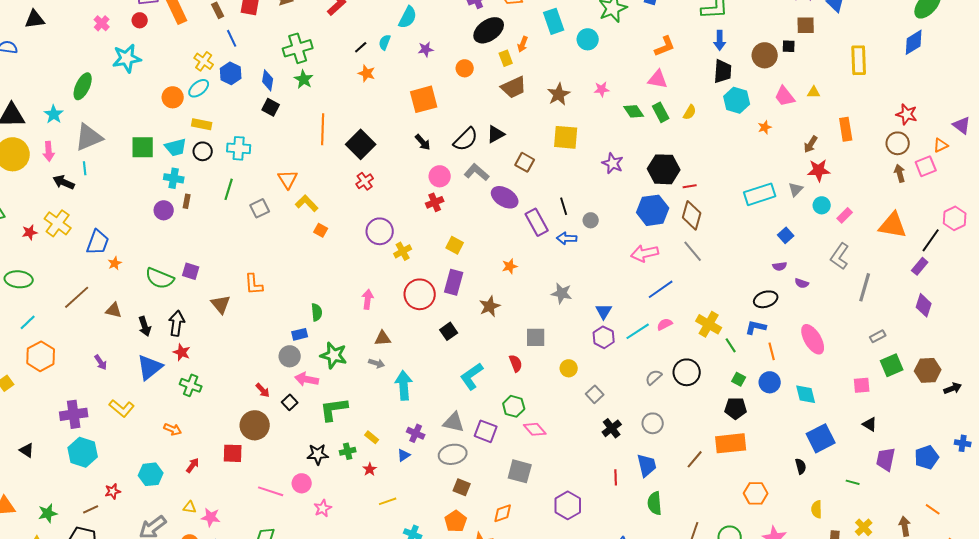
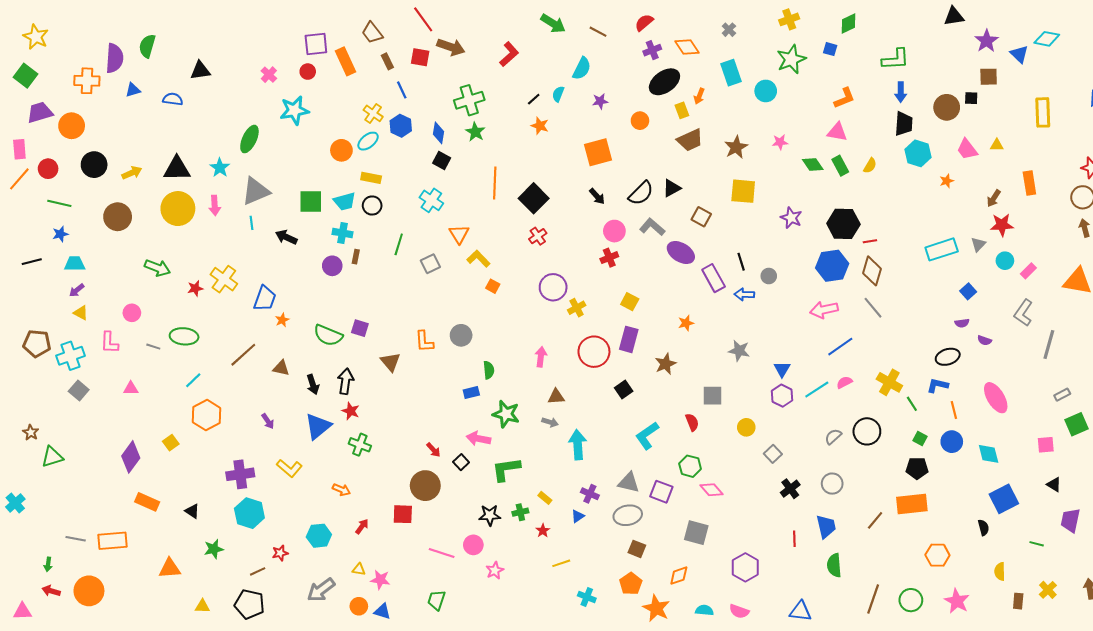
cyan cross: (239, 148) -> (431, 200), moved, turned 30
black arrow: (64, 182) -> (286, 237), moved
gray circle: (290, 356) -> (461, 335), moved
green star: (48, 513) -> (214, 549), moved

